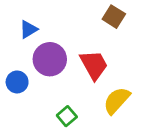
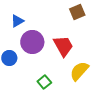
brown square: (114, 17) -> (77, 12), turned 35

